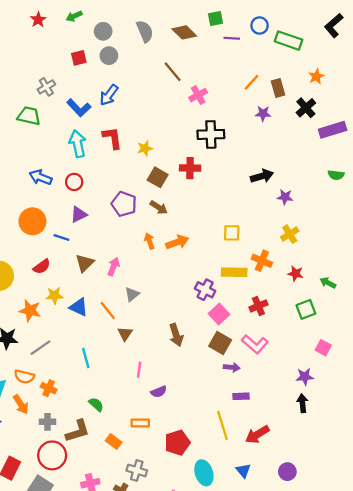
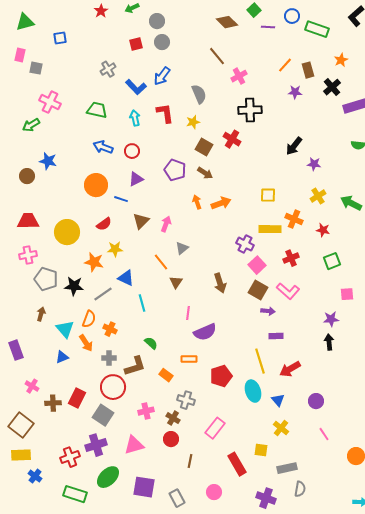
green square: (216, 19) -> (254, 10), turned -32
gray semicircle: (145, 31) -> (199, 94), moved
green trapezoid: (29, 116) -> (97, 110), moved
cyan arrow: (78, 144) -> (135, 118), size x0.7
red cross: (190, 168) -> (232, 139), turned 30
black arrow: (262, 176) -> (294, 146), turned 144
green arrow: (328, 283) -> (351, 203), moved, size x1.5
blue triangle: (79, 307) -> (126, 278), moved
pink square: (323, 348) -> (347, 294), turned -32
orange semicircle: (24, 377) -> (89, 319), turned -84
purple semicircle: (159, 392) -> (205, 332), size x1.6
cyan ellipse: (204, 473) -> (253, 391), moved

